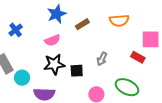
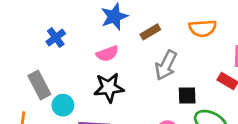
gray arrow: (102, 59) -> (166, 65), moved, size x1.5
black square: (77, 71) -> (187, 96), moved

